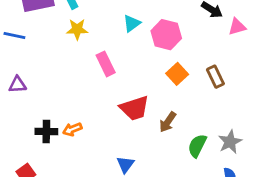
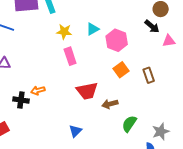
yellow star: (77, 29) -> (64, 32), moved
brown arrow: (168, 122) -> (110, 104), turned 35
orange arrow: (72, 129) -> (38, 90), moved
gray star: (230, 142) -> (161, 132), moved

